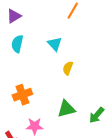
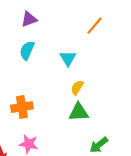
green triangle: (66, 109) -> (79, 112), moved

